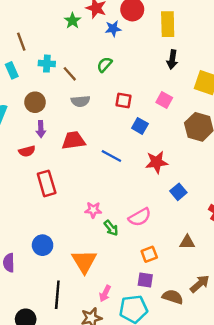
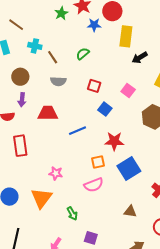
yellow rectangle: (168, 24) -> (126, 36), moved
brown line: (21, 42) -> (16, 25), turned -42
black arrow: (172, 59) -> (140, 58), turned 42
blue line: (111, 156) -> (77, 131), turned -60
blue square: (178, 192) -> (129, 168), size x1.6
green arrow: (111, 228) -> (72, 214), moved
orange square: (149, 254) -> (98, 162), moved
orange triangle: (84, 261) -> (41, 198), moved

